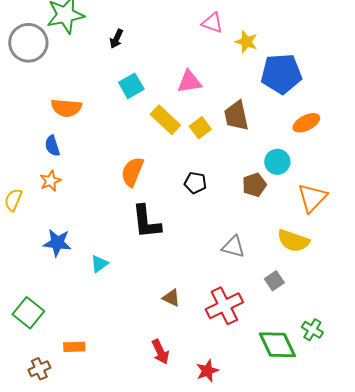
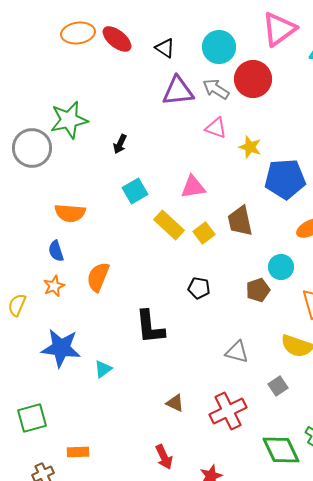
orange semicircle: (132, 172) -> (98, 277), moved
blue star: (57, 243) -> (61, 348), size x1.4
green square: (28, 313) -> (32, 418), turned 36

